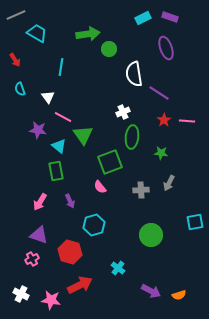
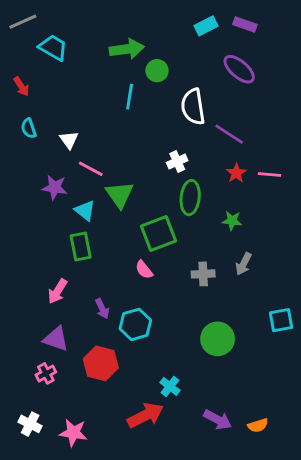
purple ellipse: (166, 48) -> (239, 69), turned -30
cyan line: (61, 67) -> (130, 97), moved
purple arrow: (70, 201) -> (102, 309), moved
red arrow: (80, 285) -> (145, 415), moved

